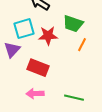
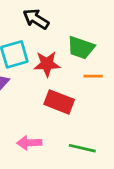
orange line: (82, 45) -> (93, 76), turned 64
red rectangle: (38, 68) -> (59, 102), moved

